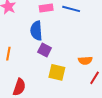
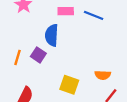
purple square: (45, 50) -> (38, 55), moved

